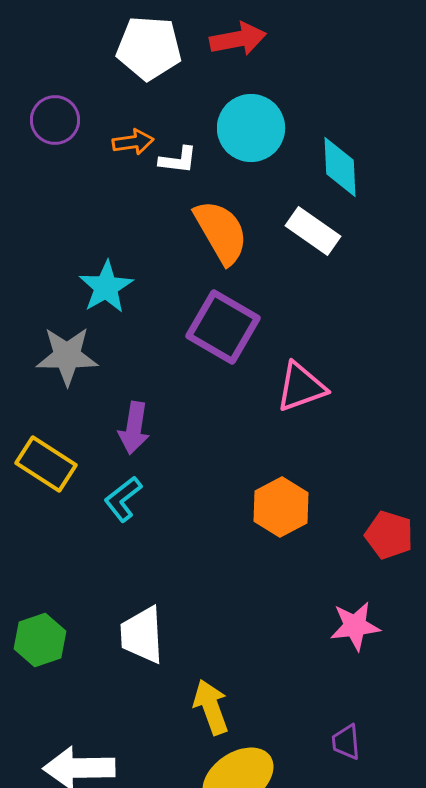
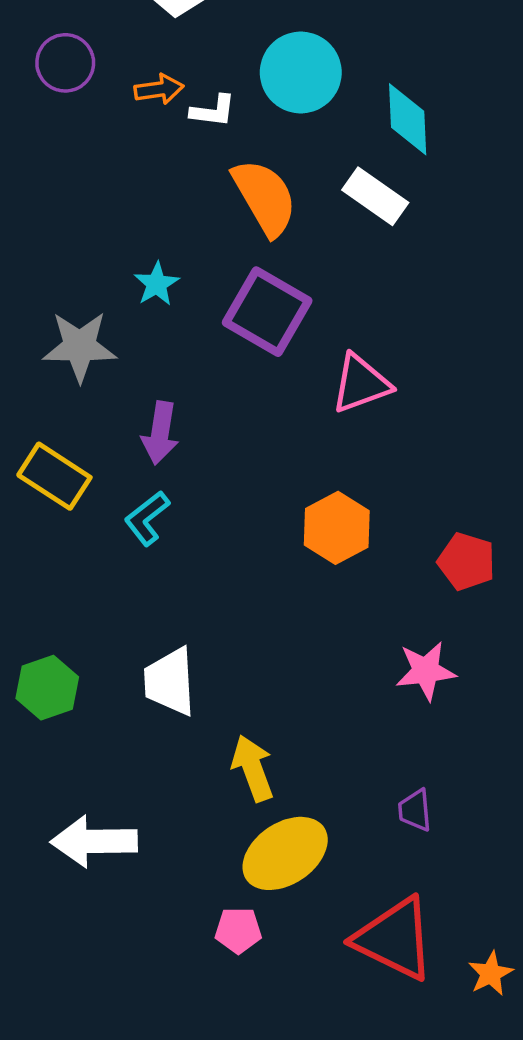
cyan star: (106, 287) -> (157, 284), moved, size x0.7

